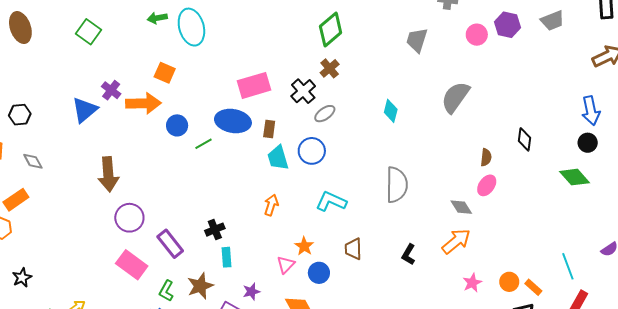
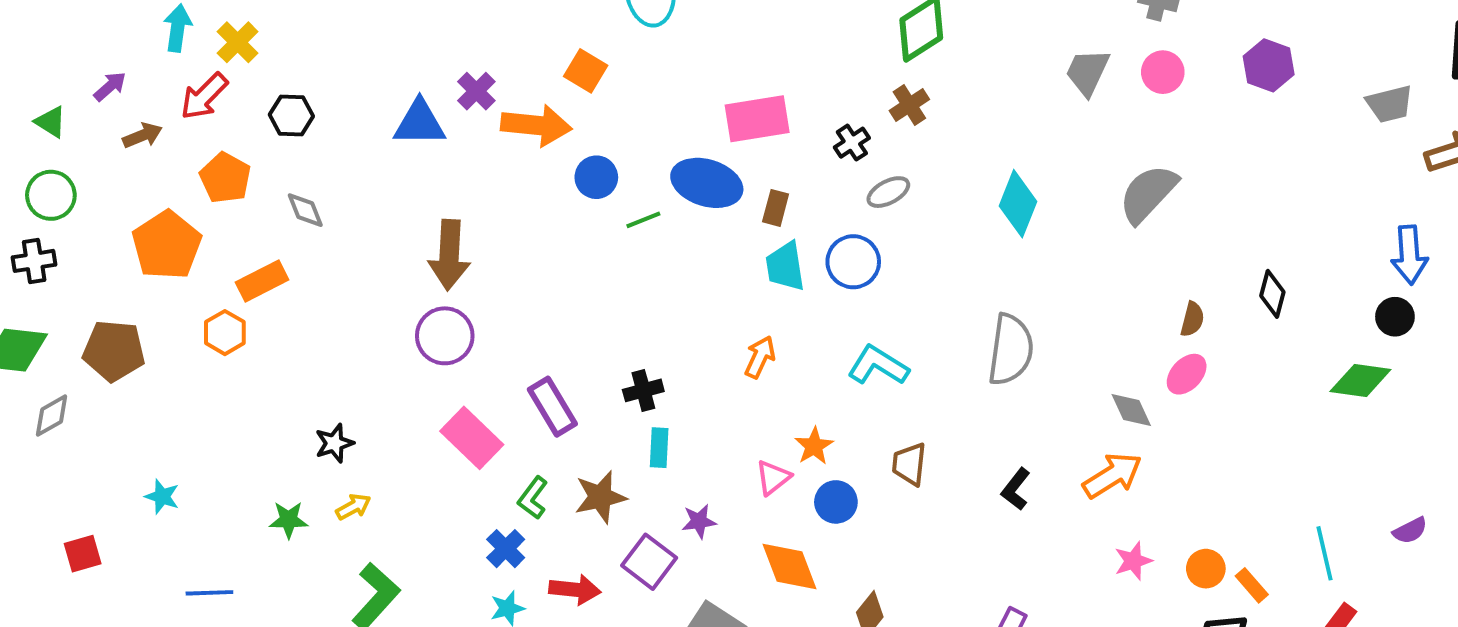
gray trapezoid: (552, 21) -> (1390, 104), moved
pink circle: (477, 35) -> (1163, 72), moved
black cross: (303, 91) -> (852, 143), size x0.7
blue triangle: (85, 110) -> (420, 123), turned 32
cyan diamond: (391, 111) -> (1018, 204), size x1.4
green diamond: (575, 177) -> (1360, 381), turned -48
purple circle: (129, 218) -> (445, 336), moved
black star: (22, 278) -> (334, 443), moved

